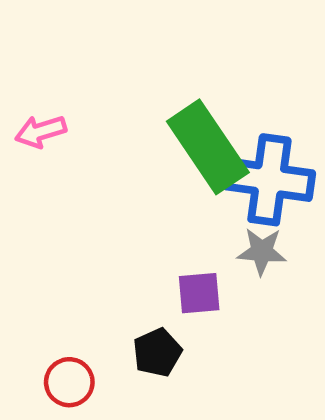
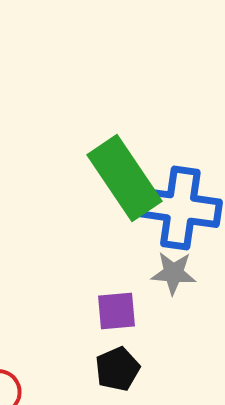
black pentagon: (157, 352) -> (117, 369), moved

